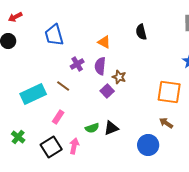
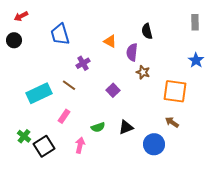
purple semicircle: (100, 66) -> (132, 52), moved
brown star: (119, 77) -> (143, 72), moved
black triangle: (111, 128) -> (126, 127), moved
black square: (51, 147) -> (44, 146), moved

